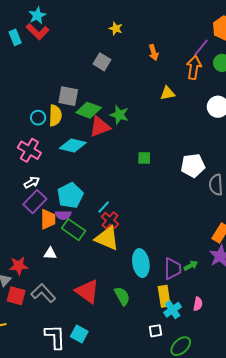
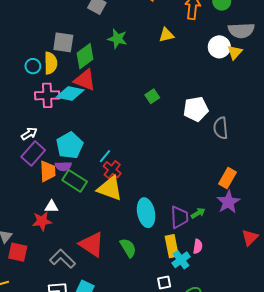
green diamond: (89, 110) -> (85, 56), turned -55
green star: (119, 115) -> (117, 39), moved
red triangle: (100, 127) -> (85, 80), moved, turned 45
pink cross: (29, 150) -> (47, 95), moved, turned -30
green square: (144, 158) -> (152, 96), moved, turned -32
red star: (19, 266) -> (42, 221), moved
gray L-shape: (43, 293) -> (62, 259), moved
pink semicircle: (198, 304) -> (198, 246), moved

